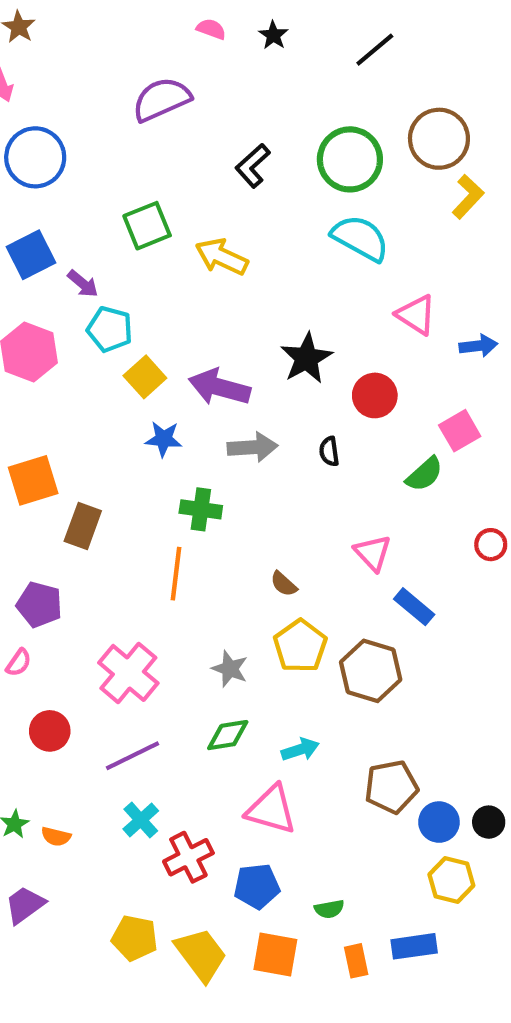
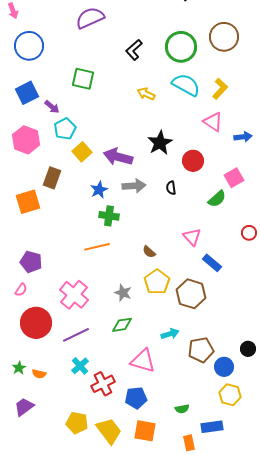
yellow L-shape: (468, 197) -> (220, 89), moved
green square: (147, 226) -> (83, 79), turned 35
yellow arrow: (222, 257) -> (146, 94), moved, size x0.7
cyan pentagon: (110, 329) -> (65, 129), turned 30
blue star: (164, 439) -> (99, 190), moved, turned -30
brown rectangle: (83, 526) -> (52, 178), moved
orange line: (176, 574) -> (97, 247), turned 70
red circle: (50, 731) -> (36, 323), size x1.6
cyan arrow: (300, 750) -> (170, 334), moved
black circle: (489, 822) -> (248, 349), moved
green semicircle: (329, 909) -> (182, 409), moved
orange rectangle: (356, 961) -> (189, 443), moved

